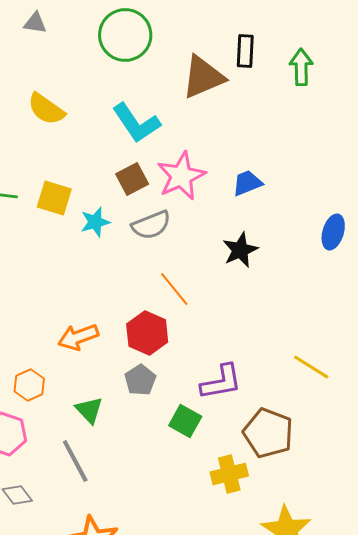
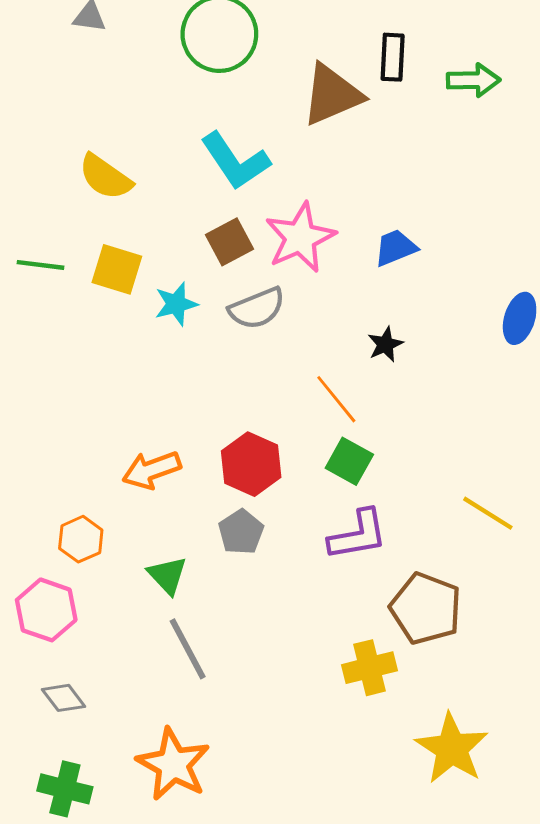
green arrow: (301, 67) -> (473, 80), turned 90
yellow semicircle: (46, 109) -> (105, 177), moved
black star: (240, 250) -> (385, 344), size x0.7
orange line: (174, 289) -> (336, 399), moved
green square: (185, 421) -> (349, 461), moved
gray line: (75, 461) -> (188, 649), moved

